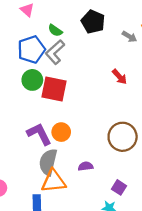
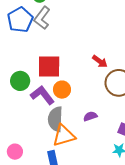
red arrow: (119, 77) -> (100, 61), moved
green circle: (32, 80) -> (20, 81), moved
red square: (54, 89) -> (49, 66), moved

